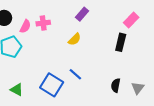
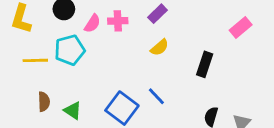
purple rectangle: (82, 14) -> (157, 14), moved
black rectangle: (121, 42) -> (205, 64), moved

